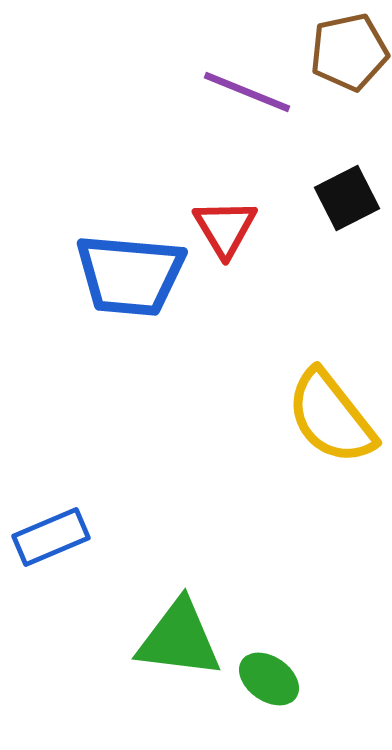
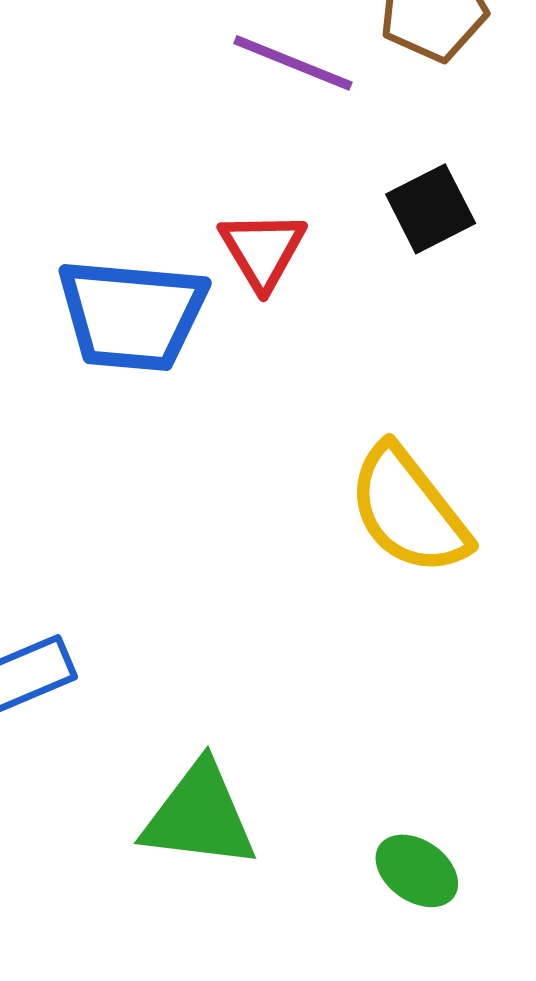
green ellipse: (269, 679) -> (417, 871), moved

